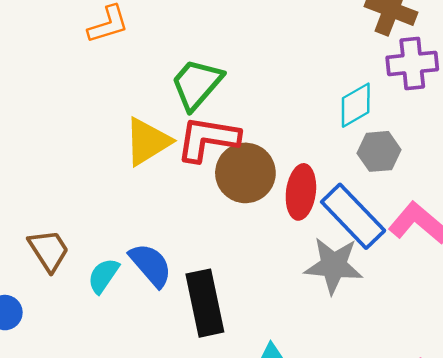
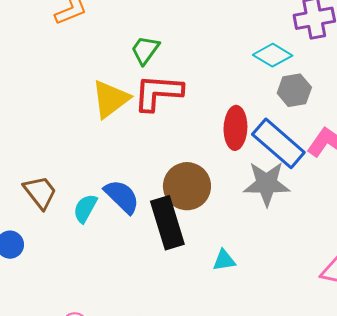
green trapezoid: (197, 84) -> (145, 50), size x0.7
cyan diamond: (356, 105) -> (273, 55), turned 66
brown circle: (245, 173) -> (187, 186), moved

